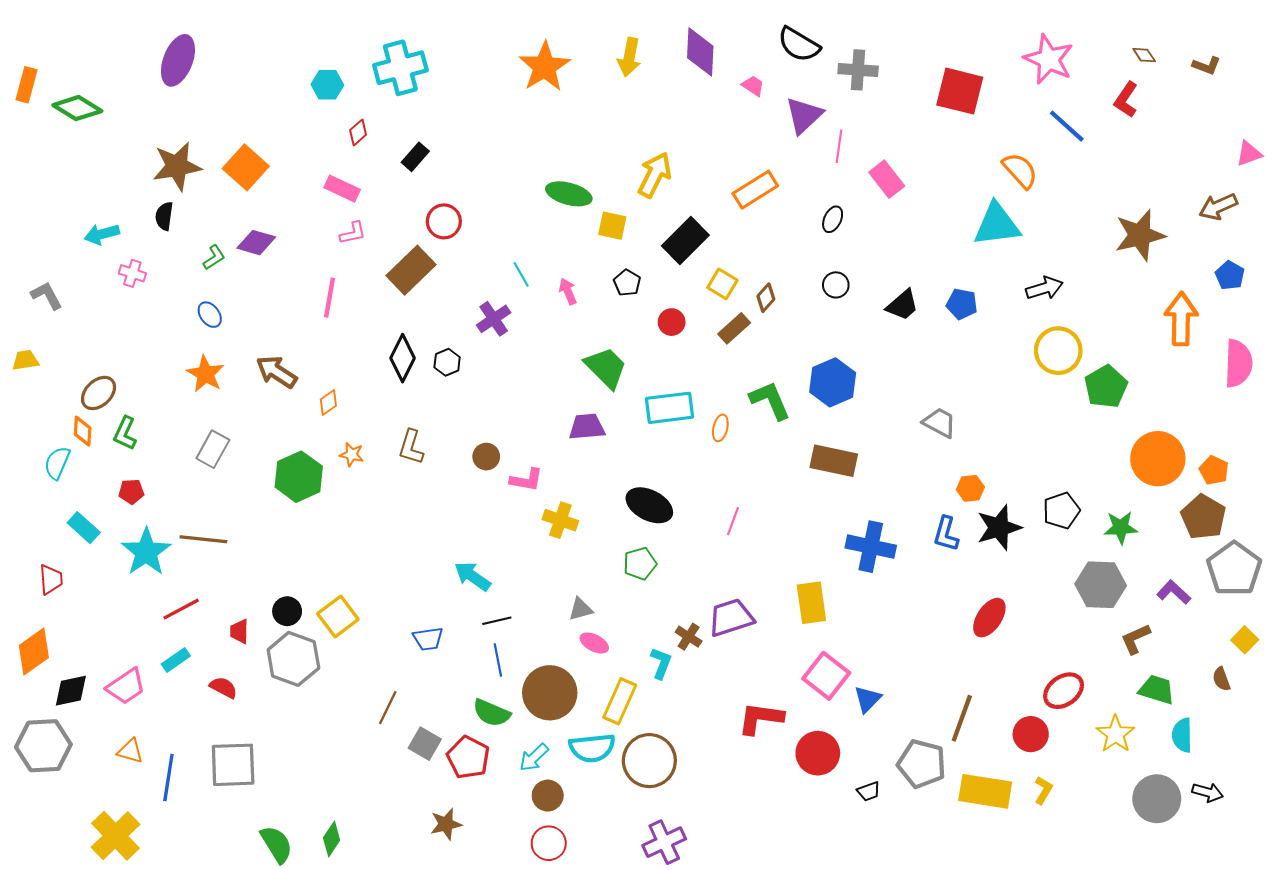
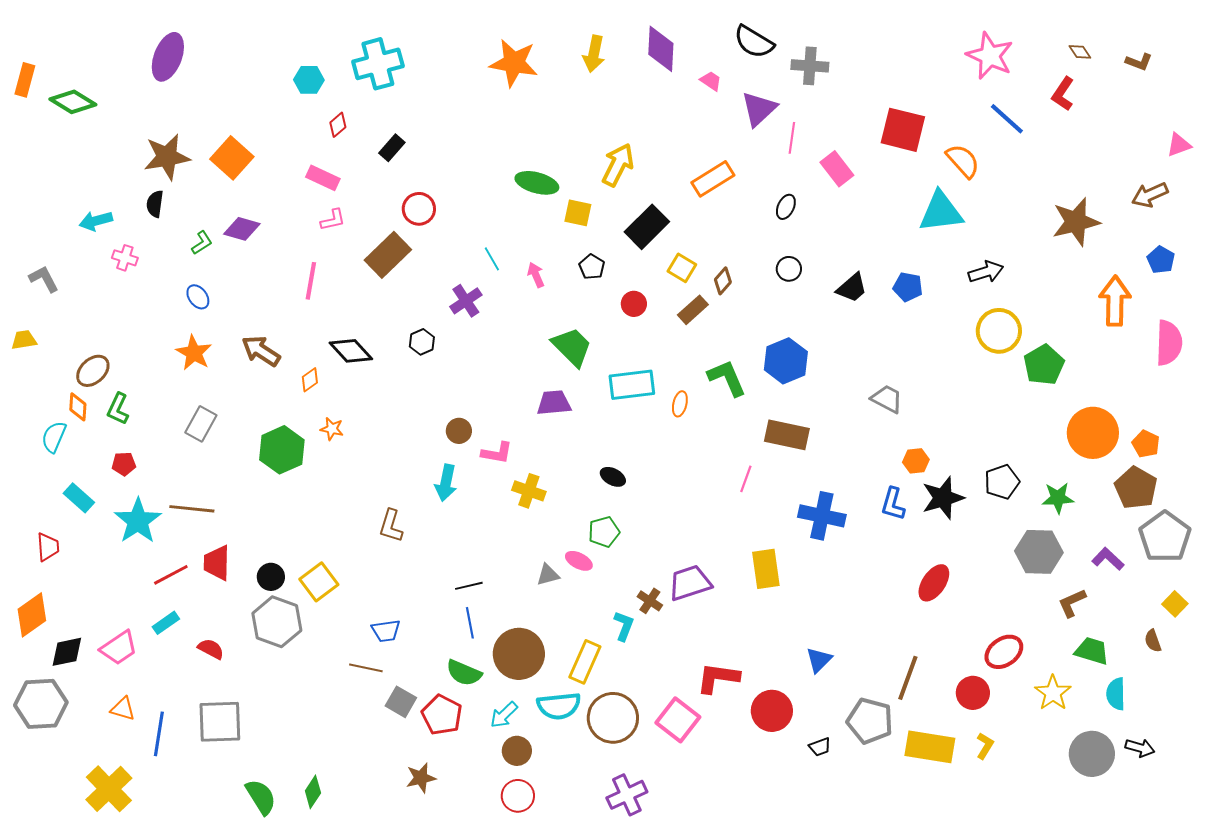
orange star: (544, 67) -> (514, 63), turned -30
red square: (960, 91) -> (903, 130), moved
black diamond: (403, 358) -> (351, 351), moved, turned -69
brown L-shape: (411, 447) -> (391, 526), moved
black ellipse: (649, 505) -> (613, 477), size x0.6
pink line: (733, 521) -> (746, 479), moved
cyan arrow: (472, 576) -> (446, 483), moved, turned -114
red trapezoid: (239, 631) -> (217, 563), moved, size x1.5
blue trapezoid: (428, 639) -> (386, 631), moved
pink ellipse: (594, 643) -> (579, 561), moved
pink square: (826, 676) -> (678, 720), moved
brown line: (388, 708) -> (366, 668), turned 76

